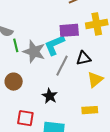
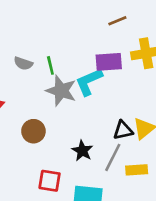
green line: (16, 45) -> (50, 65), moved
black triangle: (84, 58) -> (123, 130), moved
gray line: (62, 66) -> (113, 157), moved

